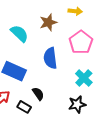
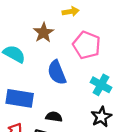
black semicircle: (38, 94) -> (54, 117), turned -32

